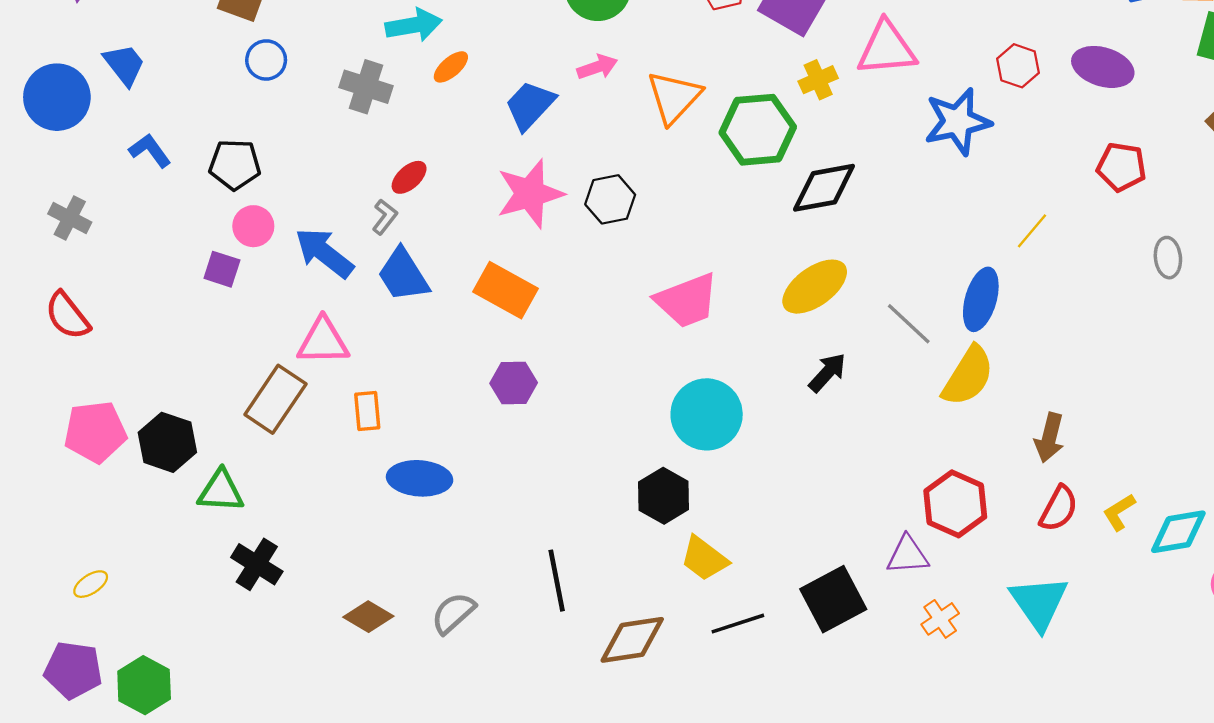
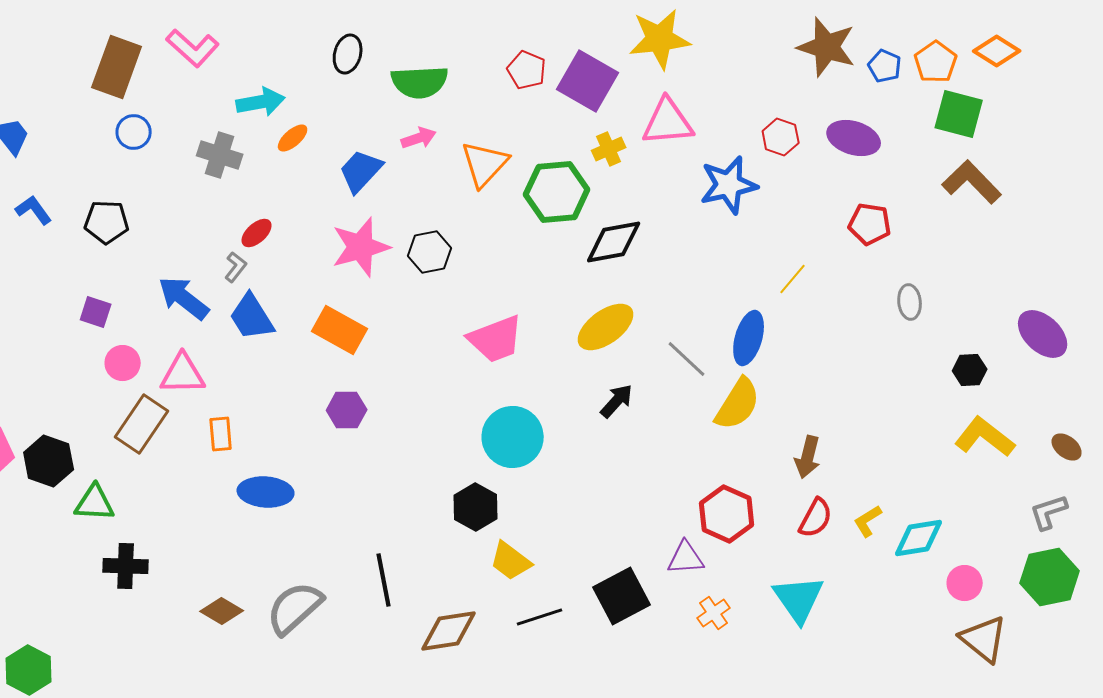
pink circle: (253, 226) -> (123, 363), moved
black cross: (257, 564) -> (126, 566), turned -30
gray semicircle: (453, 613) -> (295, 608), size x1.5

